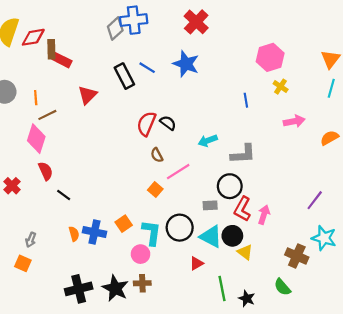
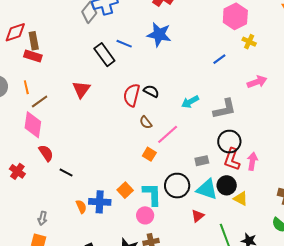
red rectangle: (62, 60) -> (33, 56), moved
red triangle: (87, 95) -> (81, 89), moved
blue line: (246, 100) -> (219, 59), turned 72
pink arrow: (294, 121) -> (257, 82), moved
black circle: (230, 186) -> (229, 142), moved

